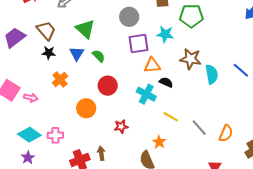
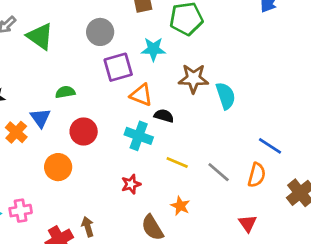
green triangle: (85, 29) -> (40, 36), moved
blue triangle: (77, 54) -> (40, 118), moved
green semicircle: (99, 56) -> (65, 92), turned -48
orange triangle: (152, 65) -> (141, 95), turned 36
blue line: (241, 70) -> (270, 146), moved
red star: (121, 127) -> (131, 184), moved
orange star: (159, 142) -> (180, 206), moved

